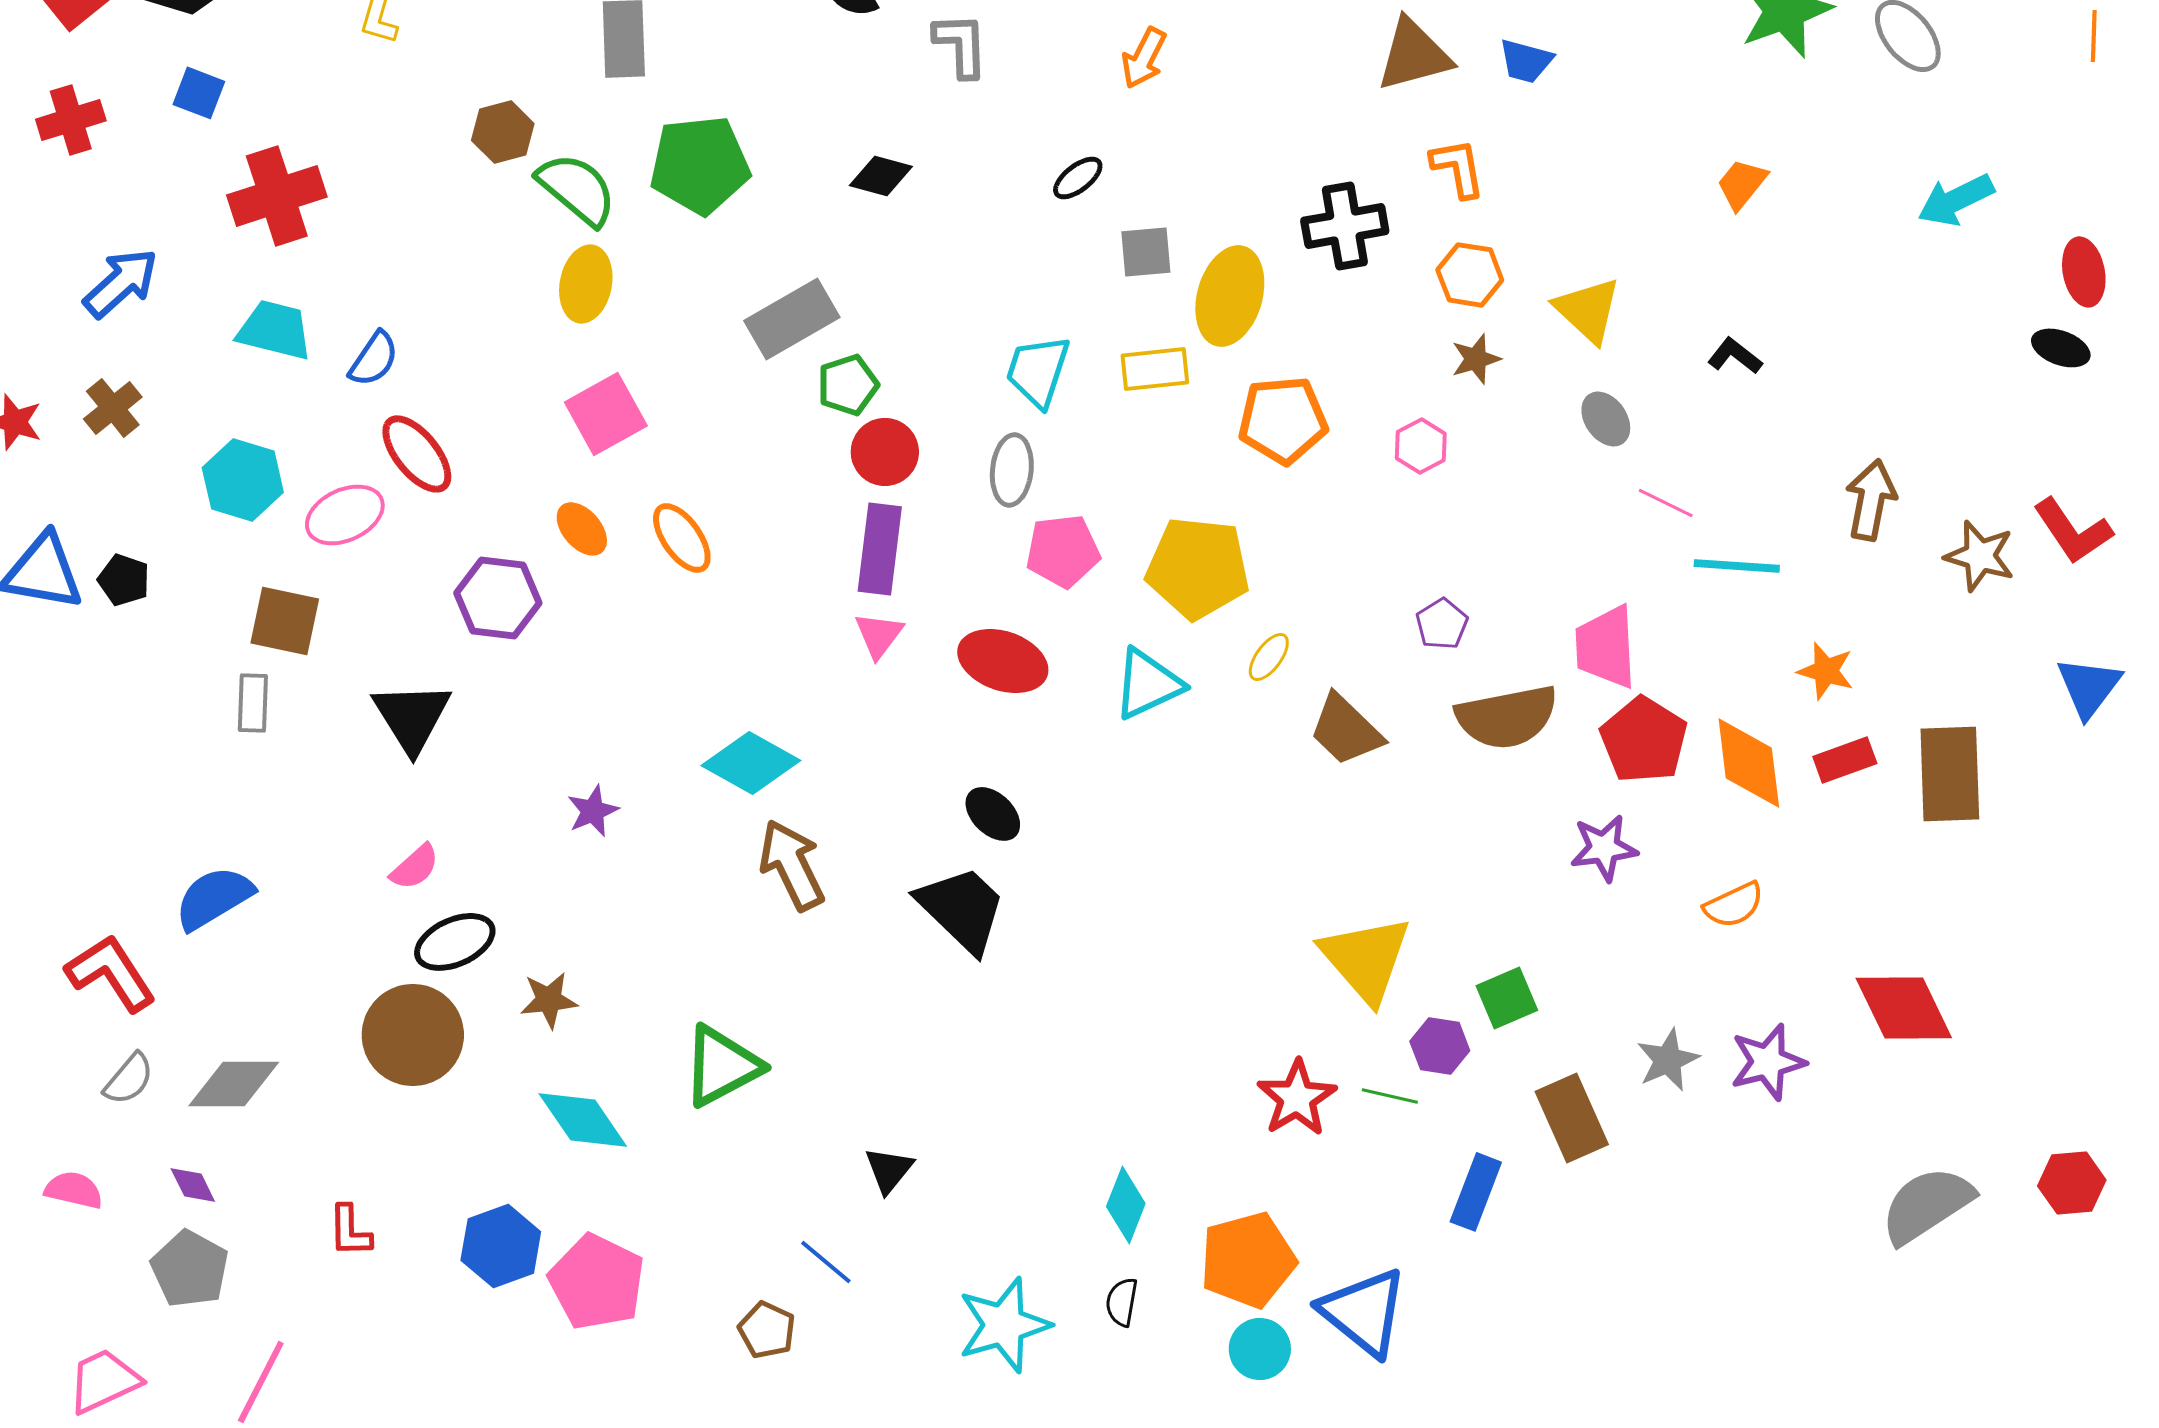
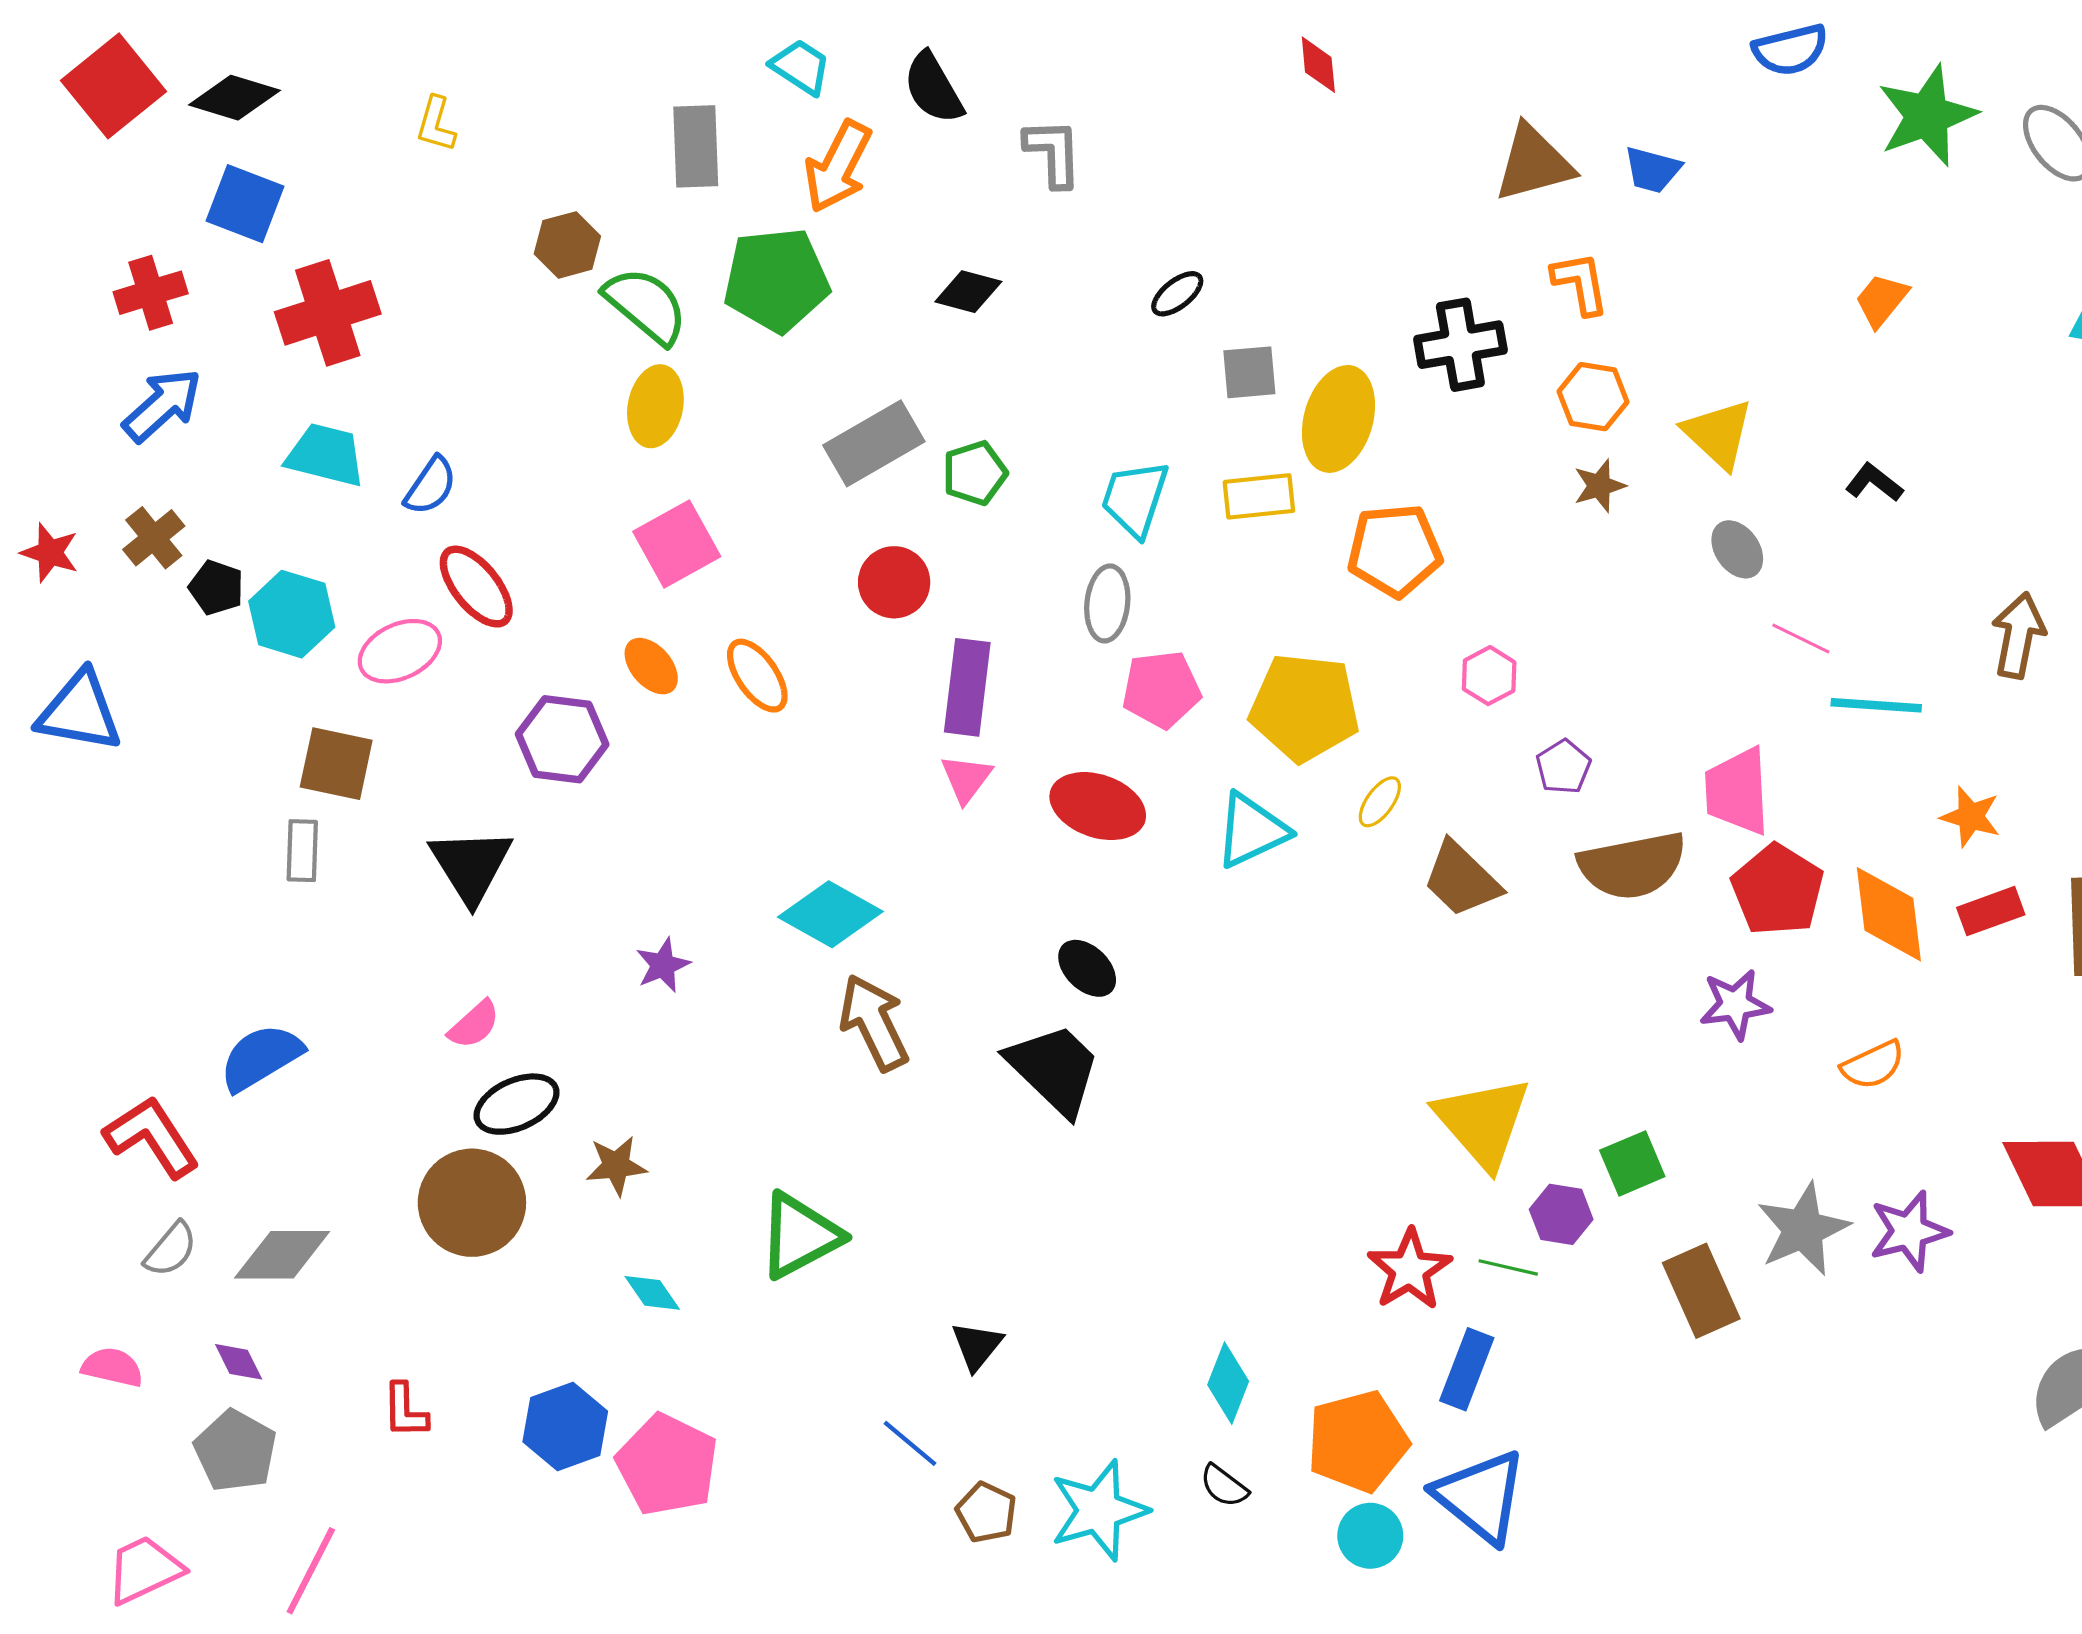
orange arrow: (1144, 58) -> (838, 167), moved, size x1.4
blue square: (199, 93) -> (245, 204), size x1.4
red cross: (71, 120) -> (151, 293), moved
green pentagon: (848, 385) -> (975, 473), moved
pink hexagon: (1421, 446) -> (1489, 676), moved
red circle: (885, 452) -> (894, 582), moved
black pentagon: (124, 580) -> (216, 588), moved
gray star: (1668, 1060) -> (1803, 1229), size x1.4
cyan diamond: (583, 1120) -> (652, 1293), size x0.6
blue rectangle: (1476, 1192) -> (1467, 1369), moved
black semicircle: (1122, 1302) -> (1224, 1486), turned -63
brown pentagon: (767, 1330) -> (986, 1512), moved

